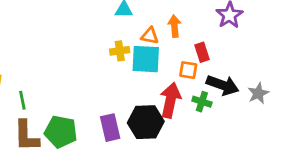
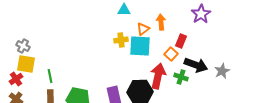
orange triangle: (150, 36) -> (143, 29), turned -48
red rectangle: (202, 52) -> (181, 41), turned 40
orange square: (188, 70) -> (171, 54), turned 32

